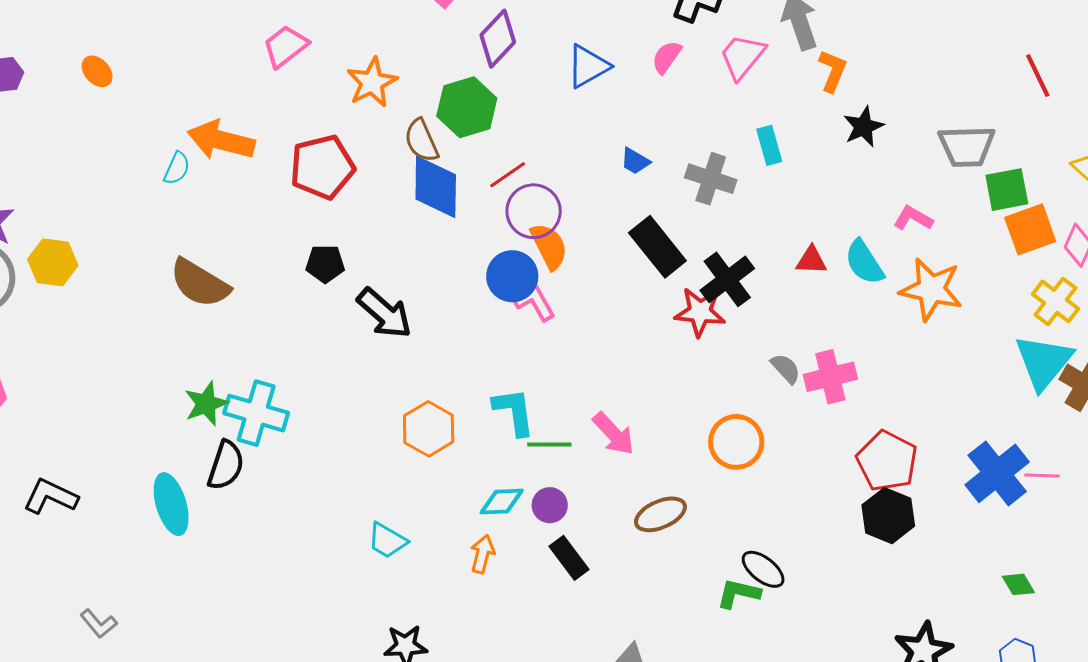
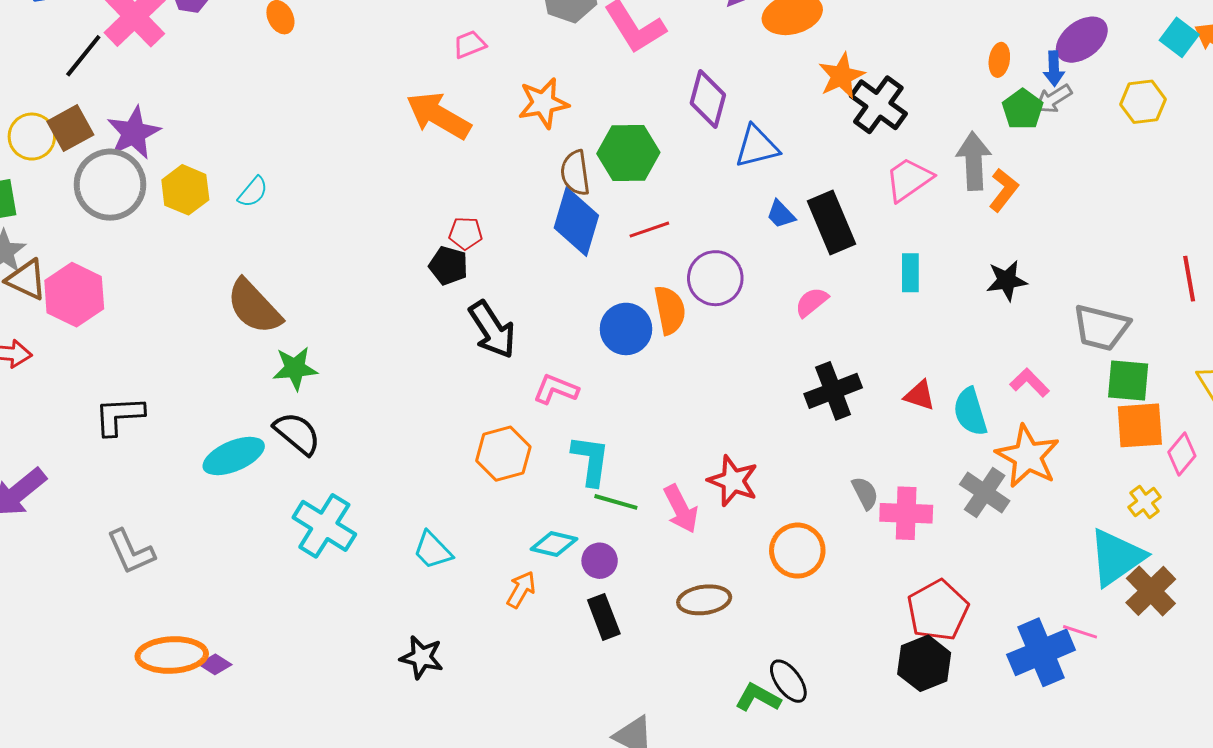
purple diamond: (498, 39) -> (708, 99), moved, turned -44
pink trapezoid: (285, 46) -> (470, 44), size x0.7
pink semicircle: (667, 57) -> (812, 302), moved
orange L-shape: (833, 71) -> (1004, 190), moved
orange arrow: (221, 140) -> (439, 116), moved
blue trapezoid: (635, 161) -> (781, 214), moved
red pentagon: (322, 167) -> (466, 233), moved, size x0.5
cyan semicircle: (177, 168) -> (253, 192), moved
gray cross: (711, 179) -> (985, 493), moved
purple circle: (534, 211) -> (715, 278), moved
black rectangle: (657, 247) -> (831, 223), moved
brown semicircle: (200, 283) -> (254, 307), moved
yellow cross: (1056, 301) -> (1145, 502), size x0.7
pink L-shape: (534, 302) -> (556, 389), moved, turned -54
red star: (700, 312) -> (733, 481), moved
cyan cross: (256, 413) -> (324, 526), moved
black semicircle: (226, 465) -> (297, 433), turned -84
pink line: (1042, 476) -> (1080, 632), moved
black L-shape: (51, 496) -> (119, 416), turned -44
cyan ellipse: (171, 504) -> (234, 456), turned 68
gray L-shape: (99, 624) -> (131, 552), size x1.4

